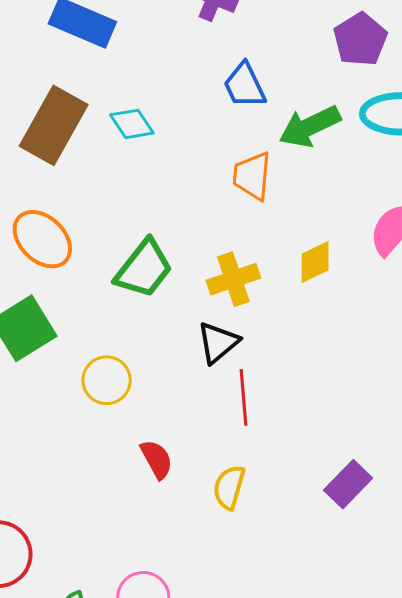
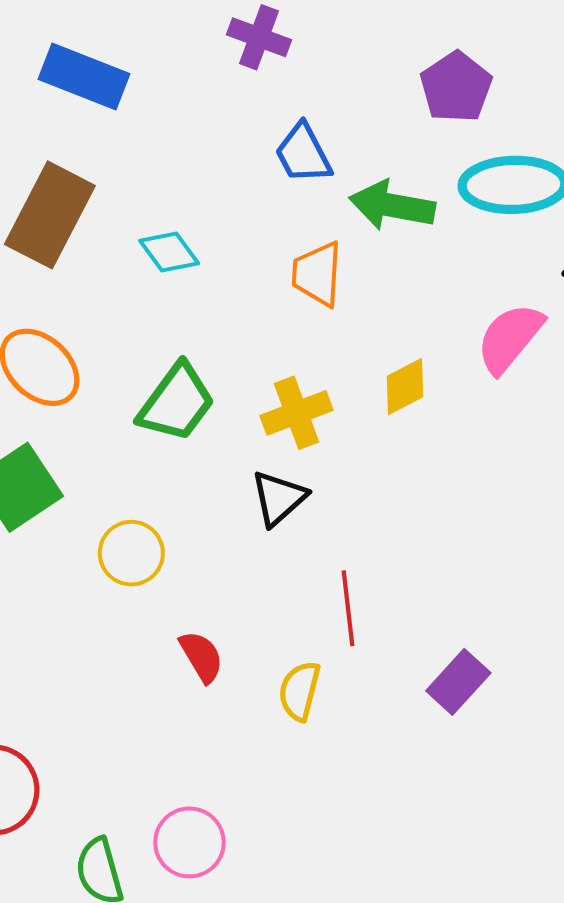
cyan diamond: (132, 124) -> (169, 252), moved
green arrow: (310, 126) -> (392, 206), turned 38
red line: (244, 397) -> (348, 608), moved

